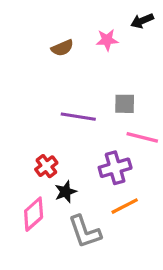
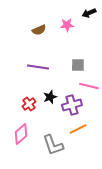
purple line: (78, 117) -> (38, 67), moved
black star: (66, 192) -> (50, 97), moved

